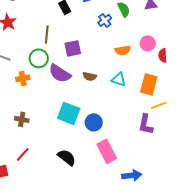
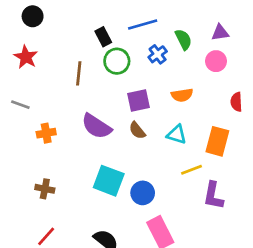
pink circle: (148, 43) -> (216, 61), moved
purple square: (73, 48) -> (139, 101), moved
green circle: (39, 58) -> (117, 61), moved
brown semicircle: (90, 76) -> (137, 130), turned 40
yellow line: (159, 105) -> (192, 170), moved

